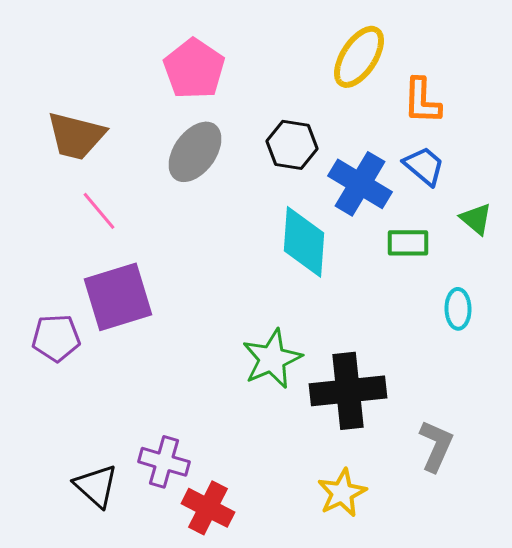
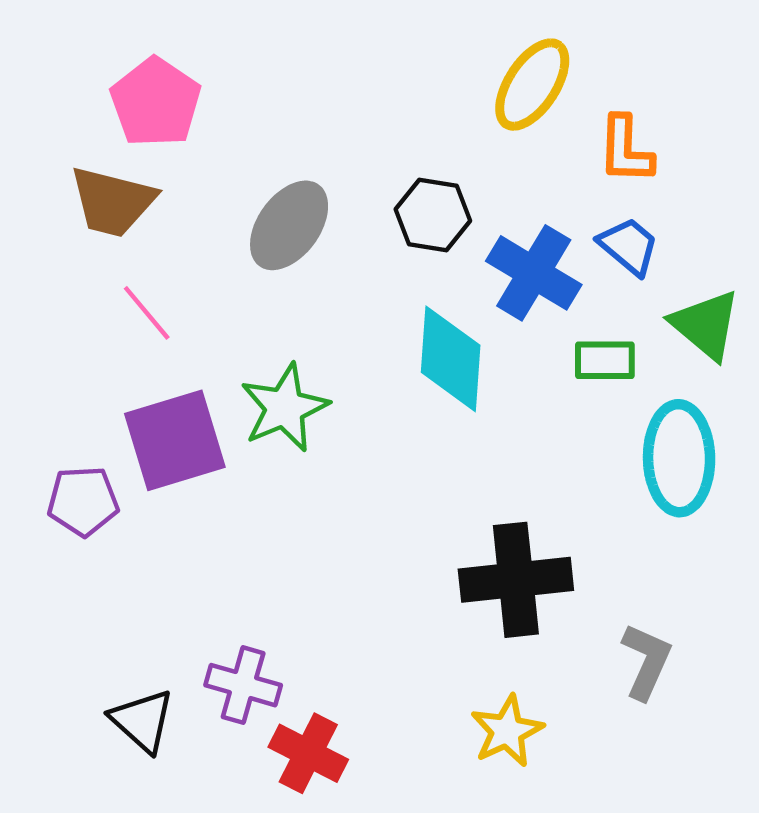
pink pentagon: (194, 69) -> (156, 102), moved
green triangle: (476, 219) -> (706, 325), size x1.5
cyan ellipse: (458, 309) -> (679, 458), size x1.8
green star: (272, 359) -> (285, 408), moved

